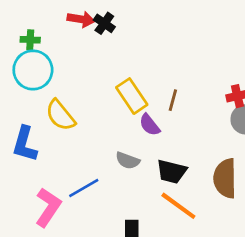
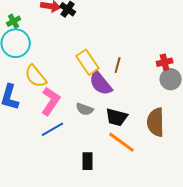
green cross: (30, 40) -> (14, 21), turned -32
purple semicircle: (150, 125) -> (101, 83), size x1.5
pink L-shape: (48, 207) -> (51, 101), moved

